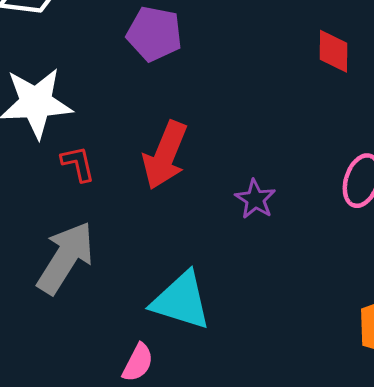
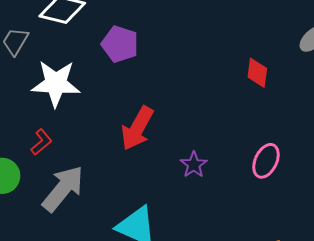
purple pentagon: (154, 34) -> (120, 44), moved
red L-shape: (78, 164) -> (41, 142), moved, turned 56

